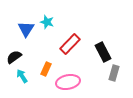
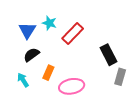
red rectangle: (70, 44) -> (73, 34), moved
black semicircle: (14, 57) -> (31, 55), moved

